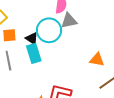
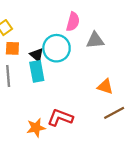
gray triangle: (69, 21) -> (95, 40), moved

